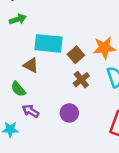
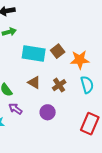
brown square: (76, 55) -> (58, 51), moved
brown triangle: (31, 65) -> (34, 82), moved

